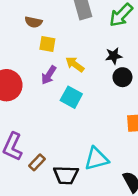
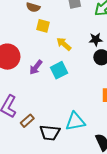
purple arrow: (49, 75) -> (36, 67), moved
cyan square: (71, 97) -> (59, 70), turned 30

